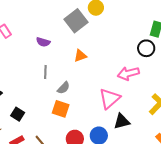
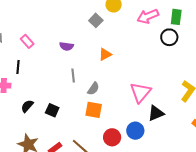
gray square: (76, 21) -> (96, 20), size x0.6
pink arrow: (128, 73) -> (148, 16), moved
black square: (18, 114) -> (52, 110), moved

